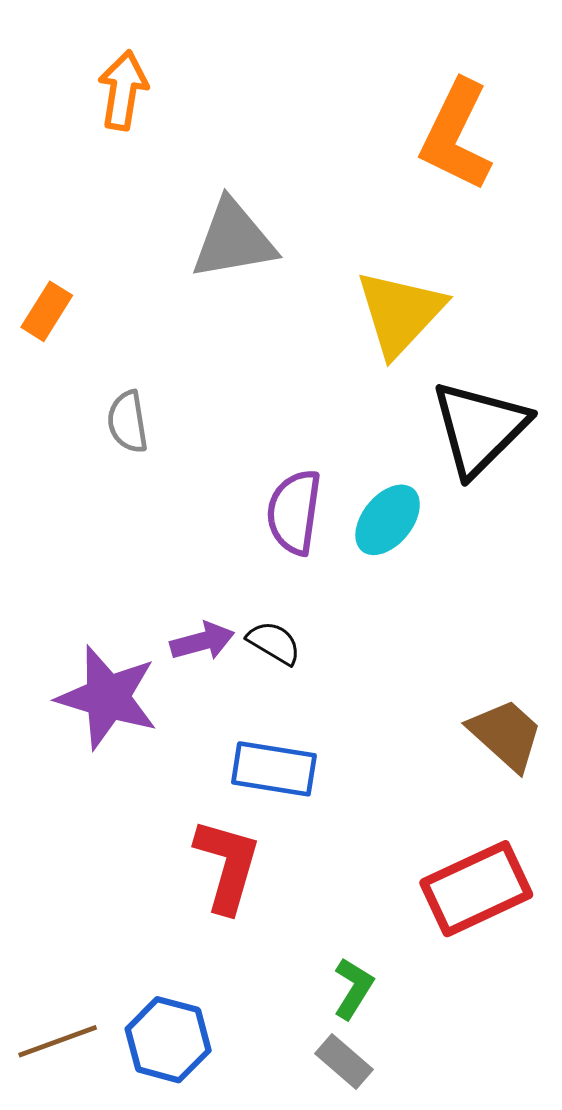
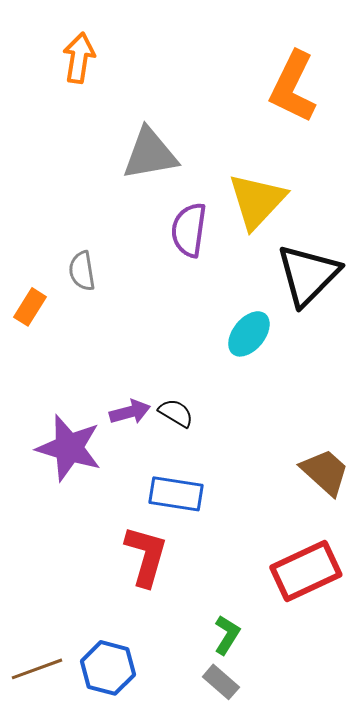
orange rectangle: (47, 311) -> (30, 307), moved
purple semicircle: (294, 512) -> (189, 230), moved

